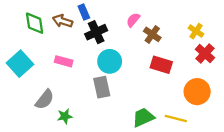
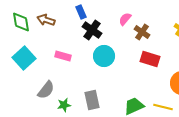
brown arrow: (63, 21) -> (46, 20), moved
green diamond: (35, 23) -> (21, 22), moved
black cross: (96, 32) -> (92, 30), turned -30
gray rectangle: (102, 87) -> (92, 100), moved

